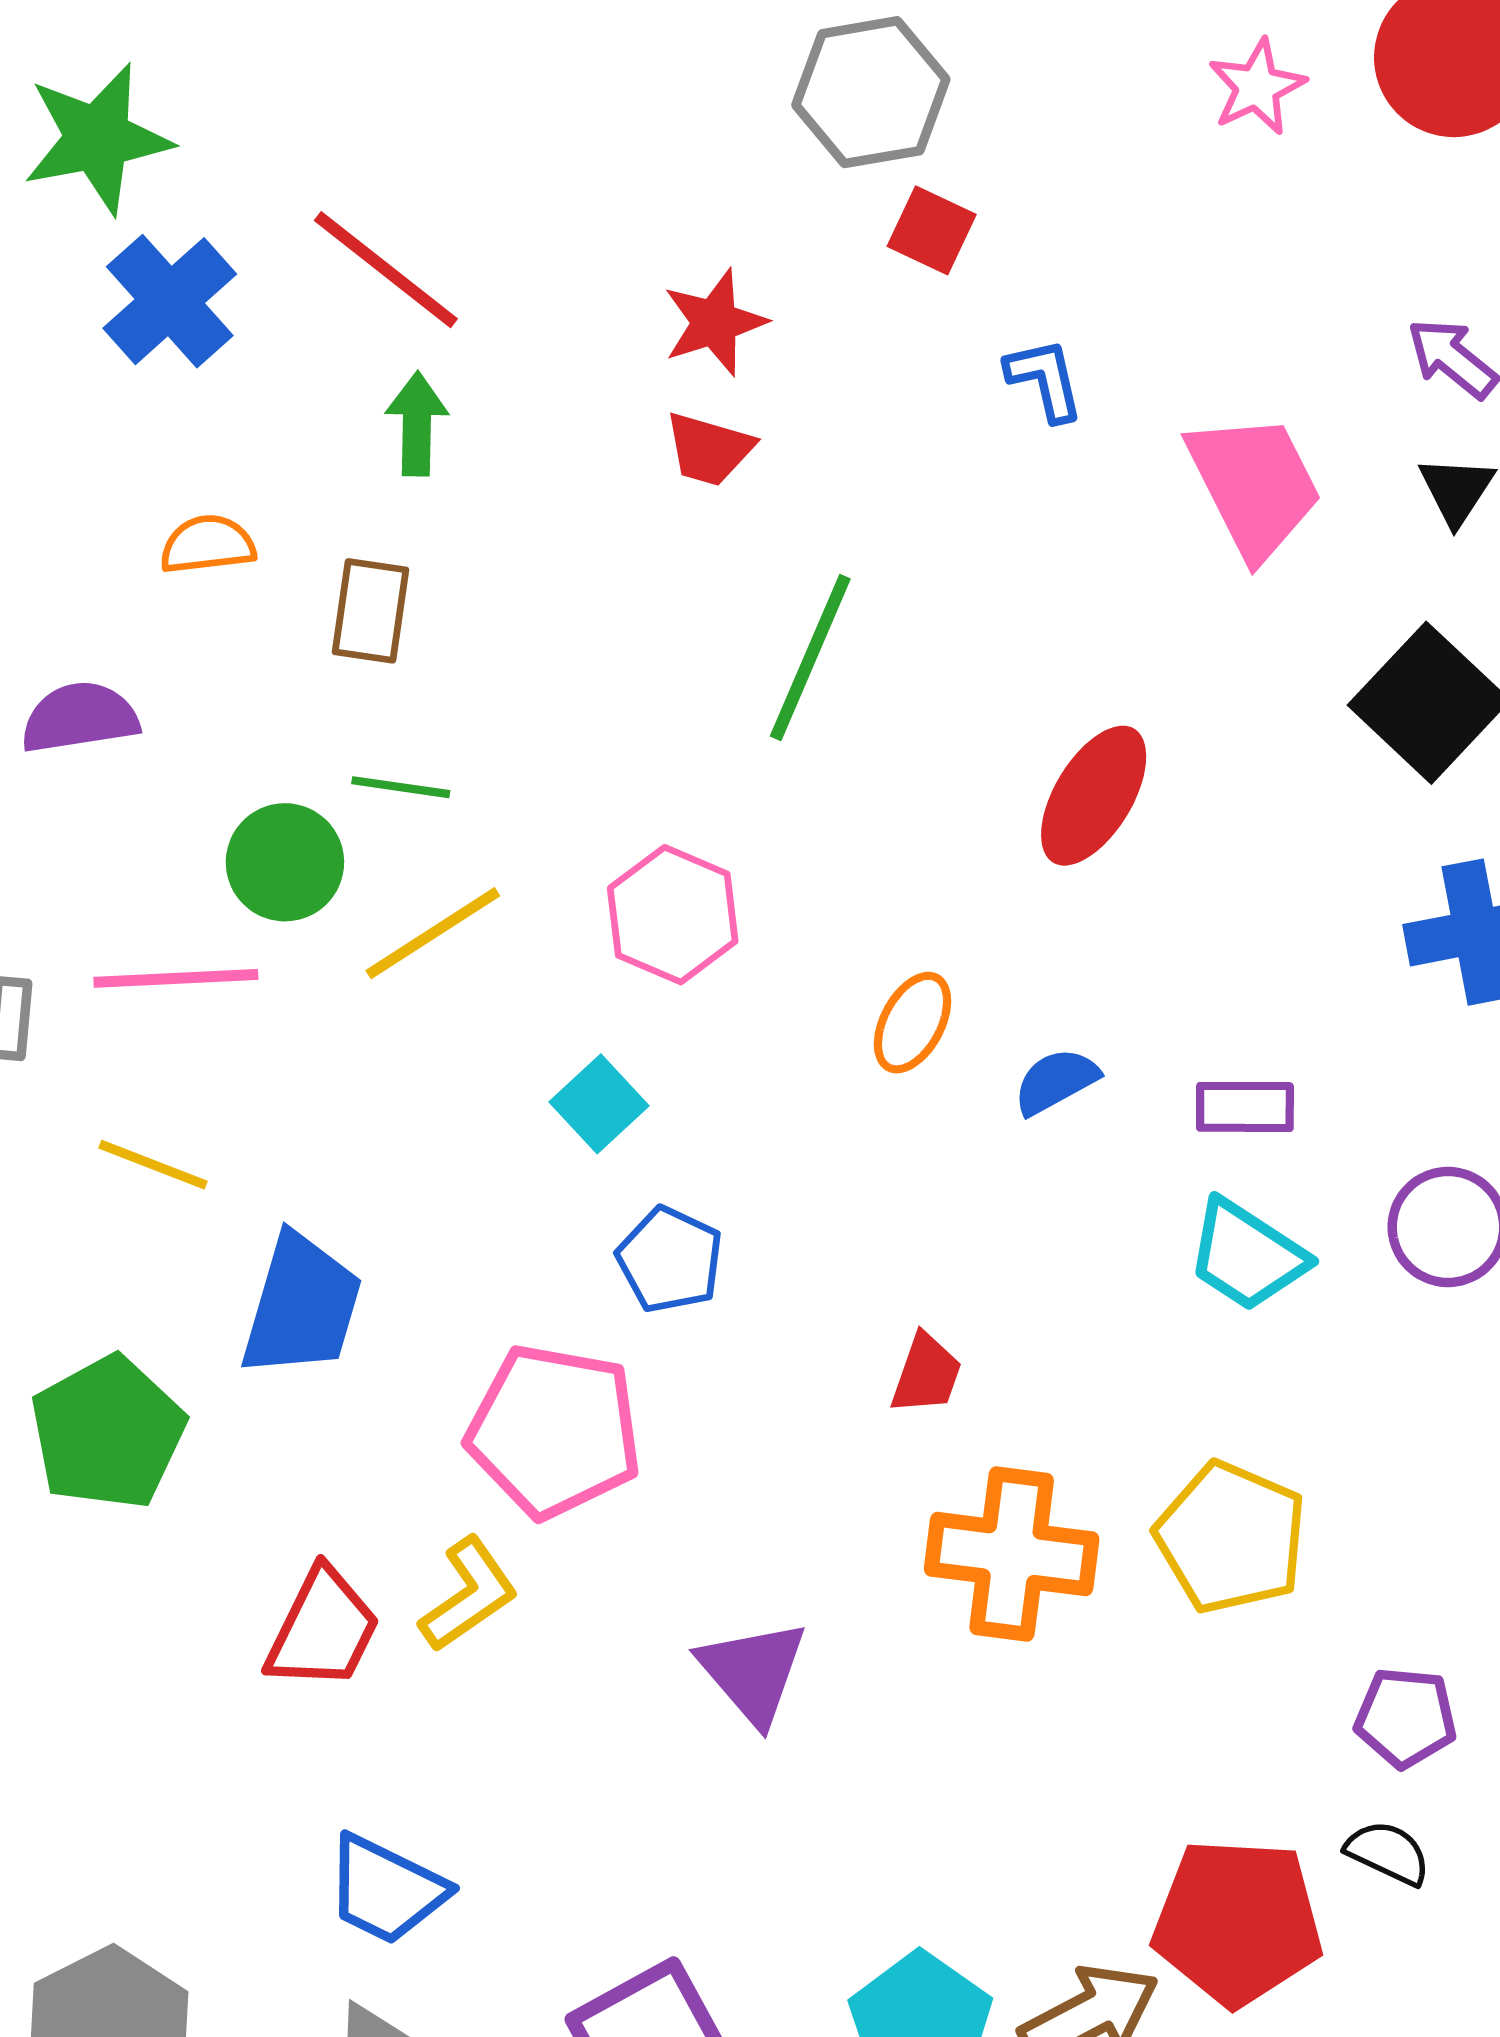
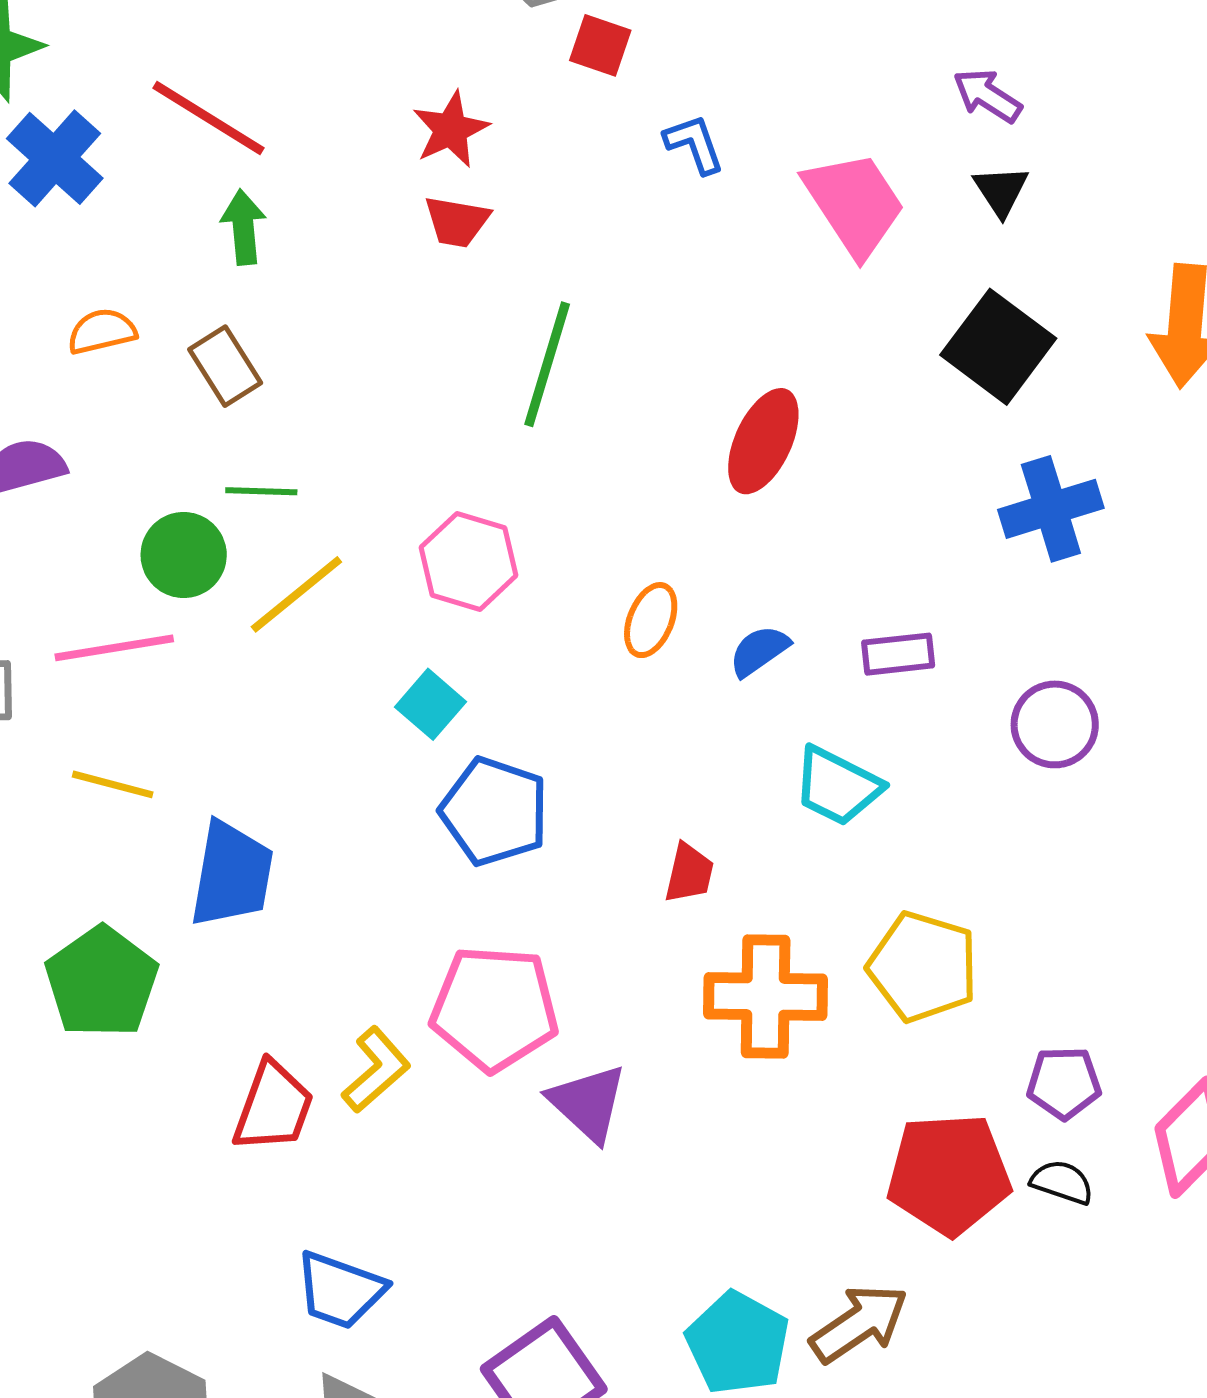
brown rectangle: (370, 611) -> (225, 366), turned -34
cyan trapezoid: (1247, 1255) -> (837, 786), moved
blue pentagon: (670, 1260) -> (494, 811), size x1.4
pink pentagon: (554, 1431) -> (494, 1008), moved
red pentagon: (1238, 1922) -> (949, 1174), moved

